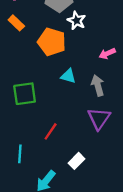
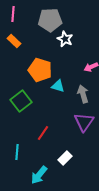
orange pentagon: (52, 42) -> (40, 70), moved
green square: (25, 94) -> (21, 101), turned -30

